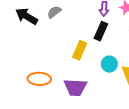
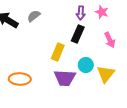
purple trapezoid: (75, 87) -> (65, 78), moved

